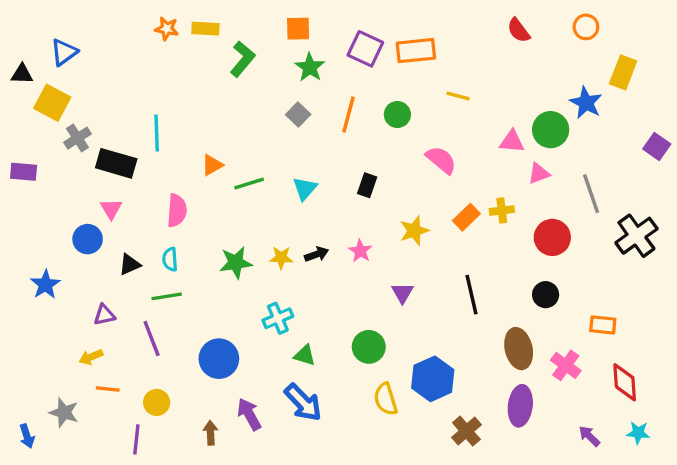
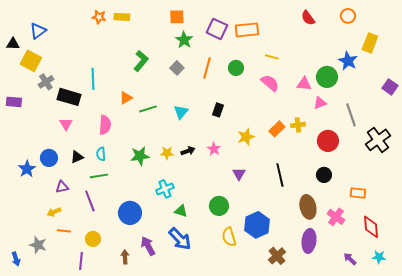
green L-shape: (242, 59) -> (141, 61), moved
pink semicircle: (441, 160) -> (270, 83), moved
blue circle: (88, 239) -> (49, 158), moved

